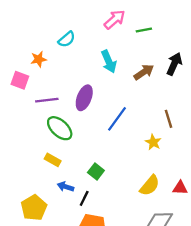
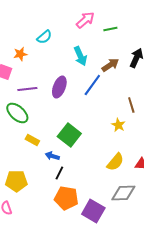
blue line: (117, 119) -> (92, 85), moved
green ellipse: (60, 128) -> (17, 113), moved
green square: (96, 171) -> (69, 135), moved, size x1.6
blue arrow: (65, 187) -> (52, 156), moved
yellow pentagon: (34, 208) -> (16, 181), turned 30

